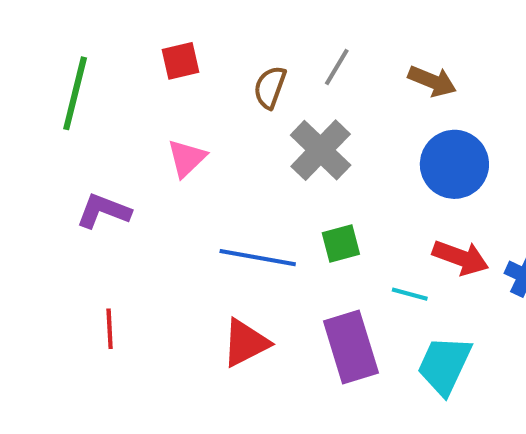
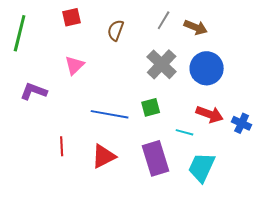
gray line: (337, 67) -> (164, 20), moved
gray cross: (321, 150) -> (162, 64), moved
red line: (110, 329) -> (62, 146), moved

